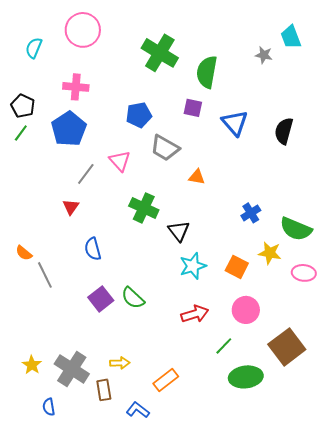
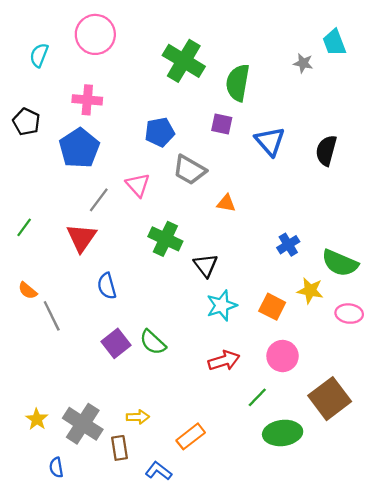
green line: (21, 133) -> (24, 227), moved
red triangle: (71, 207) -> (82, 238), size x1.6

